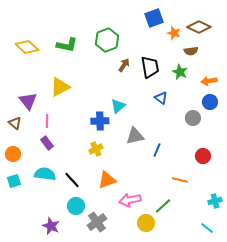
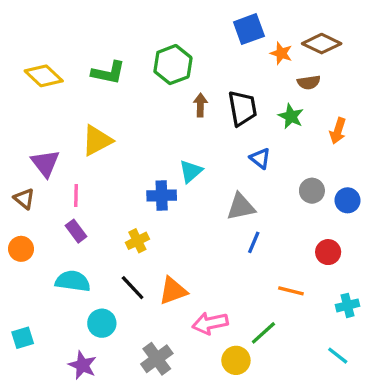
brown arrow: (124, 65) -> (200, 105), turned -32
orange arrow: (209, 81) -> (338, 131), turned -63
blue circle: (210, 102) -> (348, 200), moved
gray triangle: (135, 136) -> (241, 207), moved
yellow cross: (96, 149) -> (137, 241), moved
black line: (72, 180) -> (133, 288), moved
cyan square: (14, 181) -> (23, 338), moved
cyan cross: (215, 201) -> (348, 305), moved
cyan circle: (76, 206) -> (102, 323), moved
cyan line: (207, 228) -> (338, 356), moved

